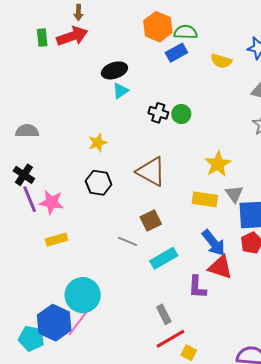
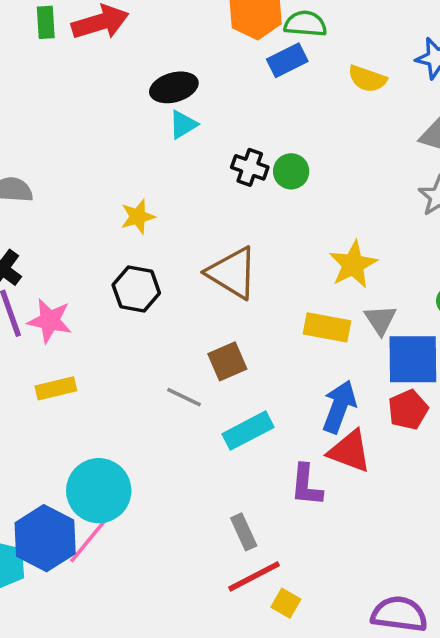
blue arrow: (214, 243) -> (339, 407), turned -124

